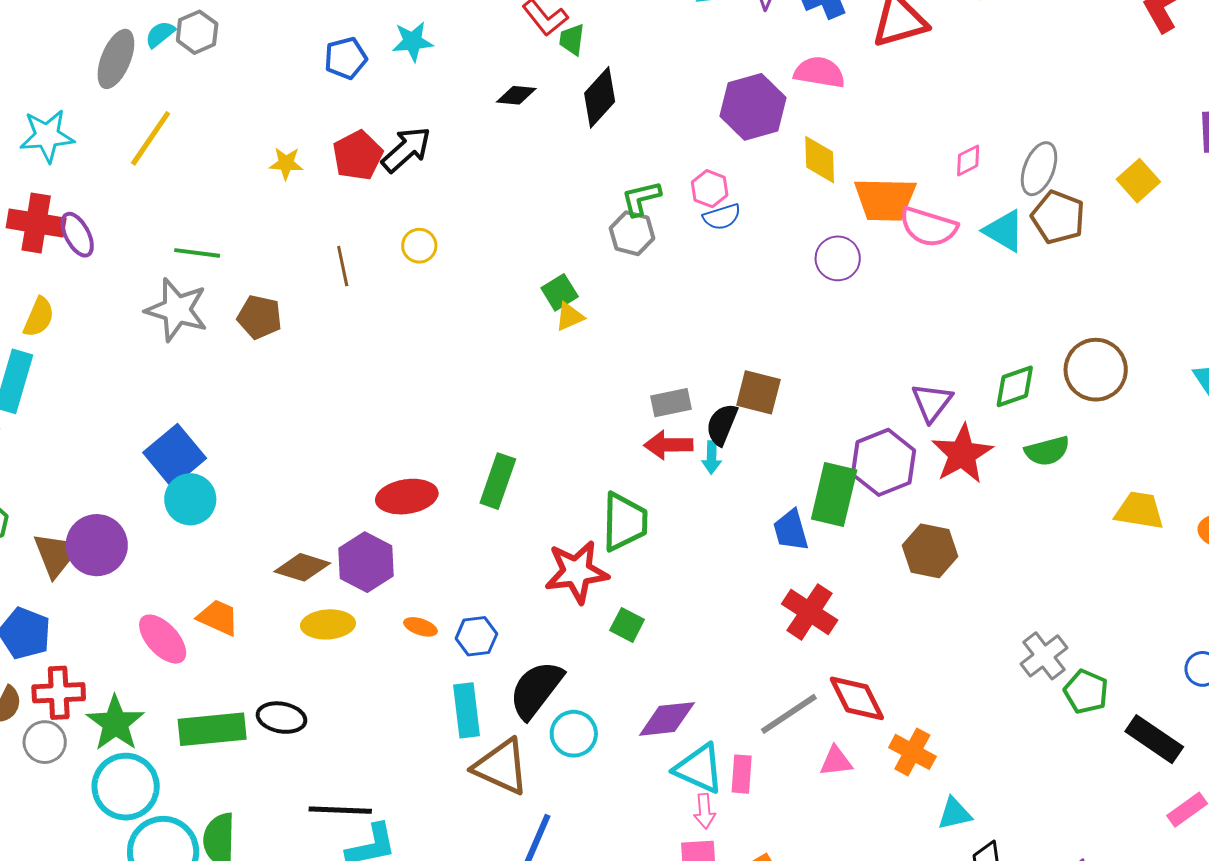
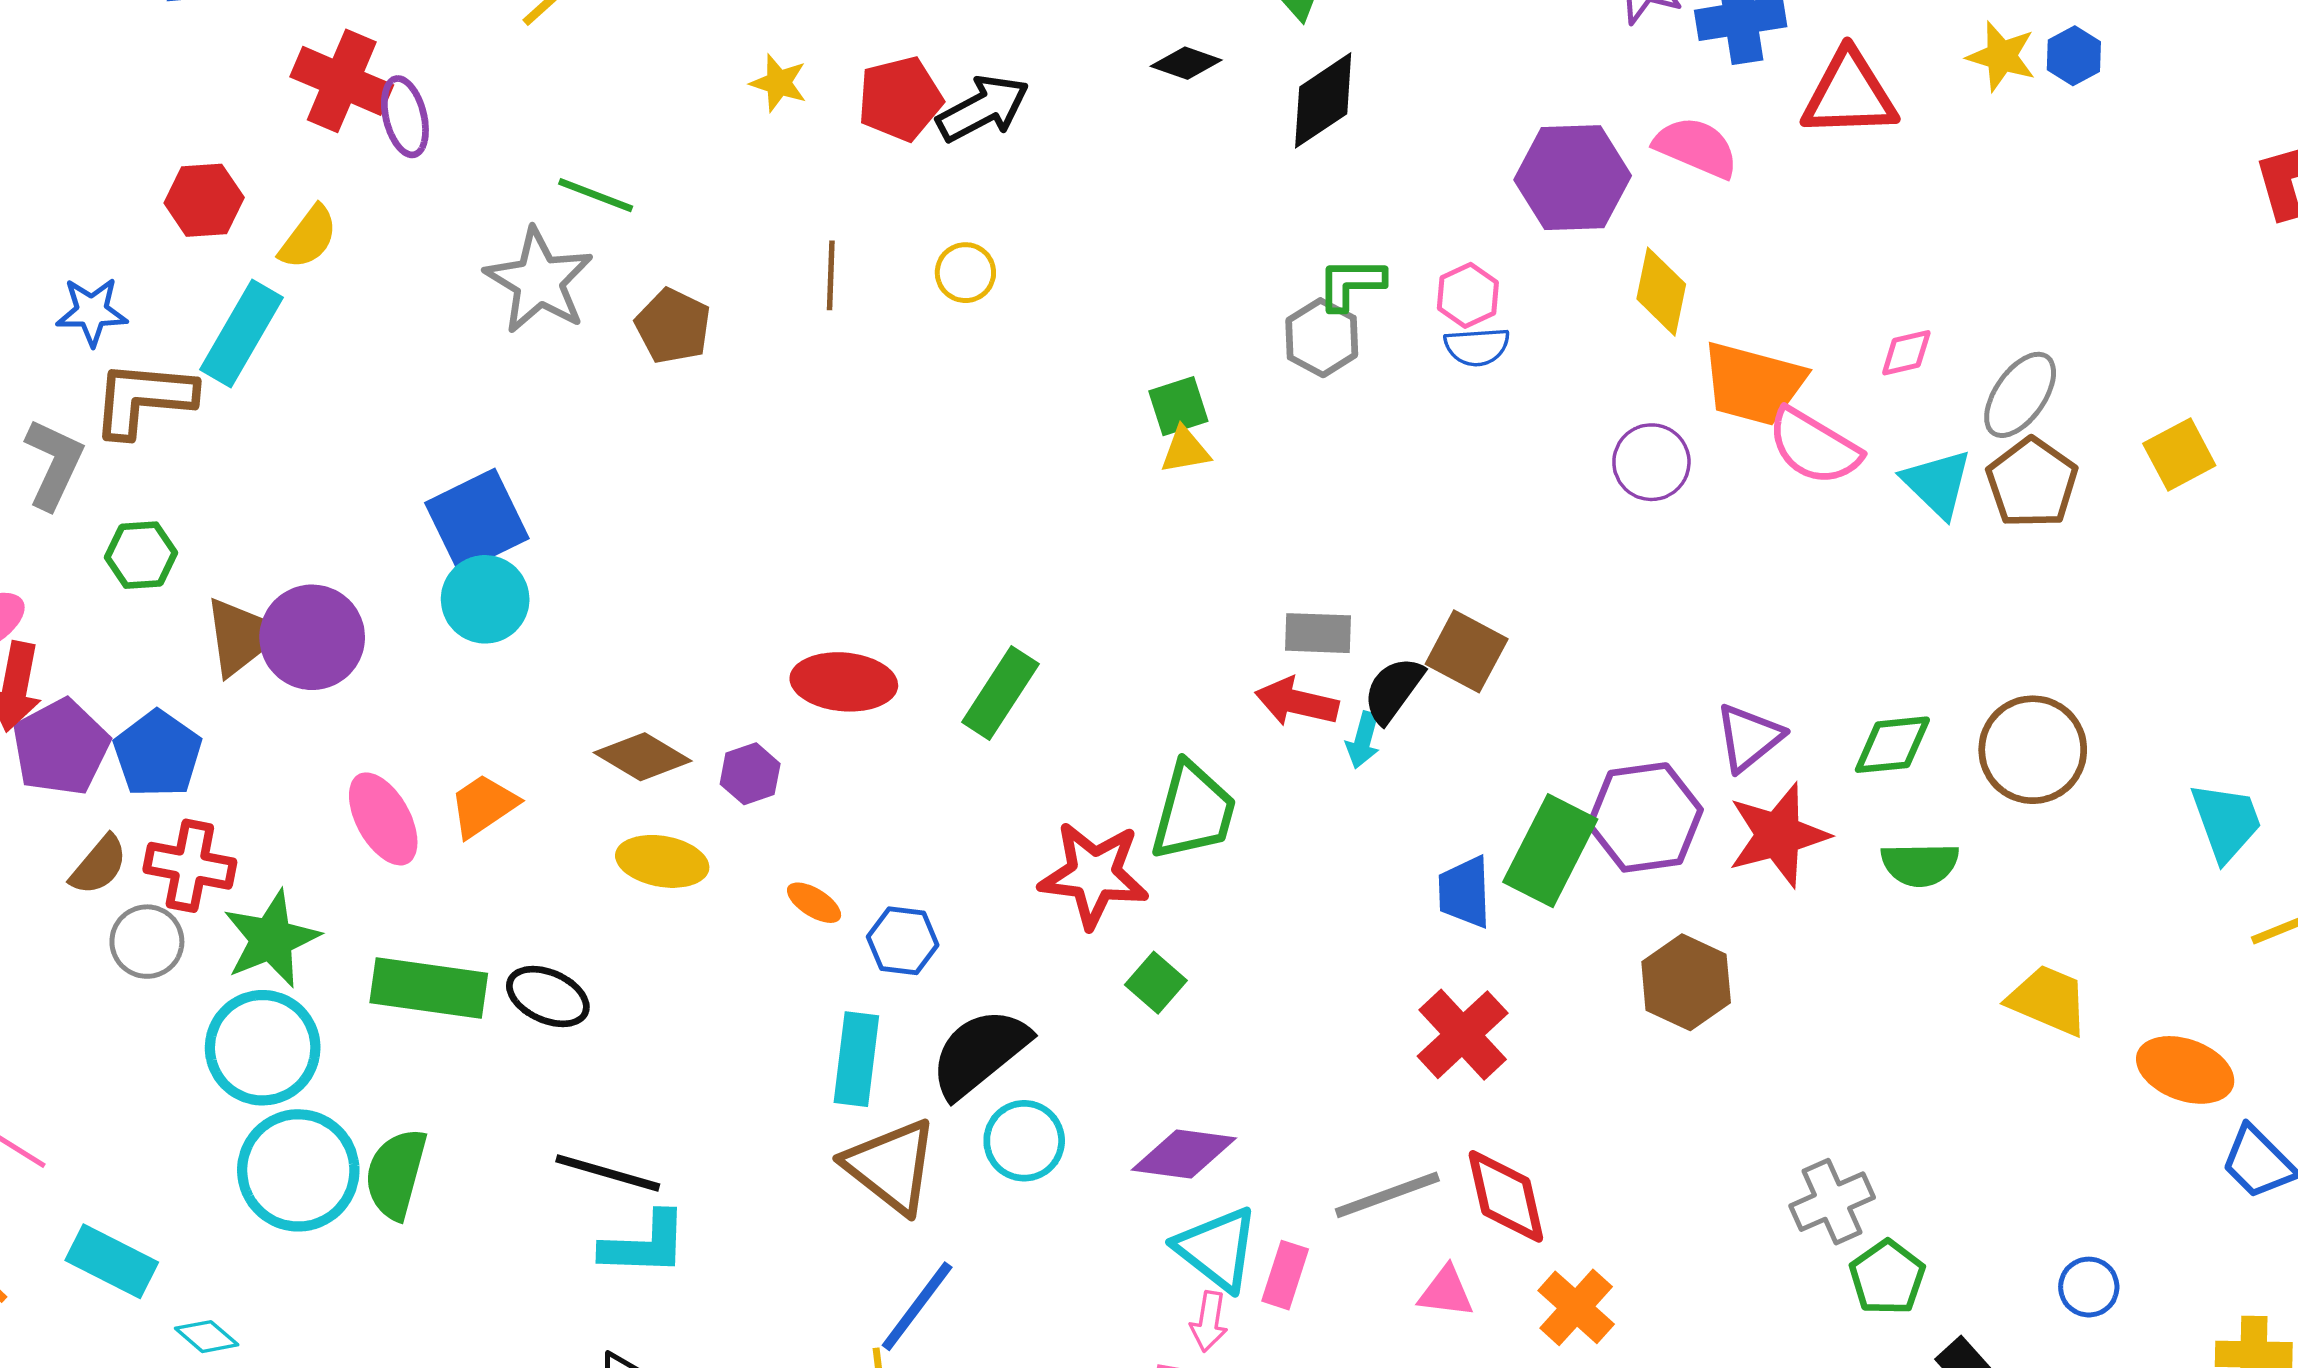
purple hexagon: (366, 562) -> (750, 774), size x0.6
orange trapezoid: (218, 617) -> (483, 806), turned -72

